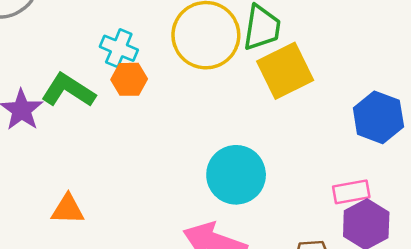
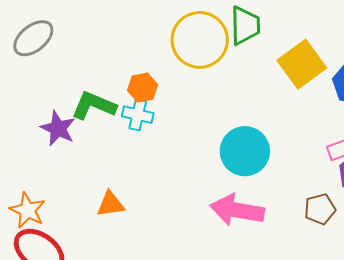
cyan cross: (119, 48) -> (138, 115), moved
yellow square: (285, 71) -> (302, 64), moved

